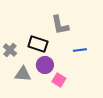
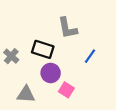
blue line: (80, 50) -> (90, 56), turned -48
gray triangle: (23, 74) -> (26, 94), moved

